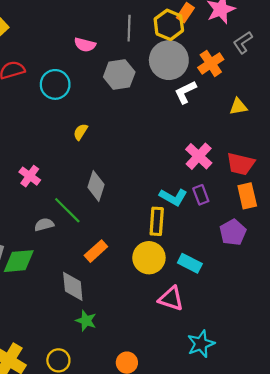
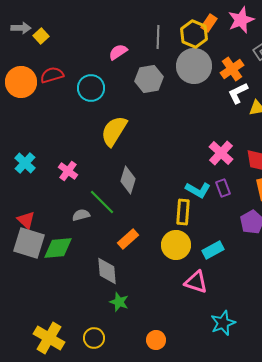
pink semicircle: (85, 45) -> (118, 52), turned 132
white L-shape: (185, 92) -> (238, 93), moved
yellow semicircle: (81, 132) -> (114, 131), size x2.0
cyan rectangle: (190, 263) -> (213, 250), turned -55

